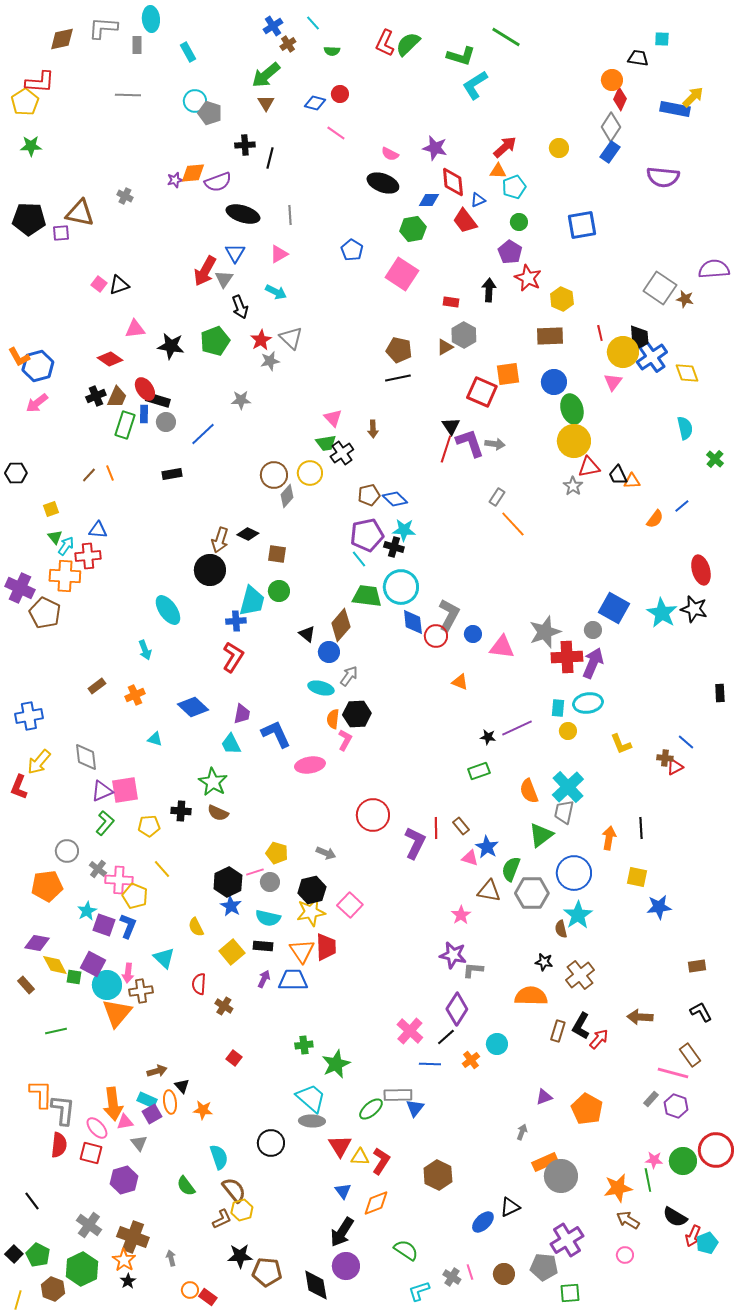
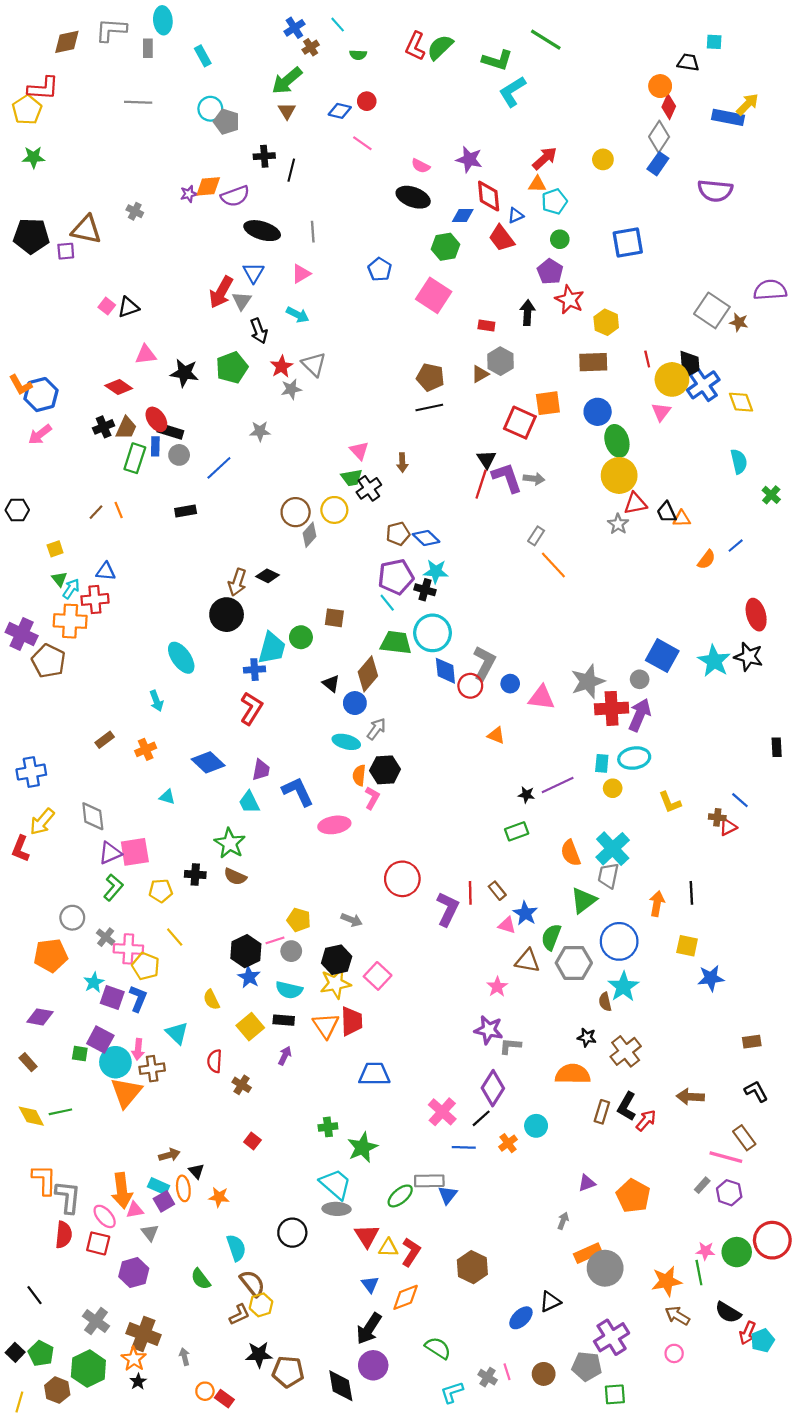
brown square: (277, 554) -> (334, 618), moved
yellow diamond: (55, 965) -> (31, 1116), moved
blue trapezoid: (293, 980) -> (374, 1074), moved

